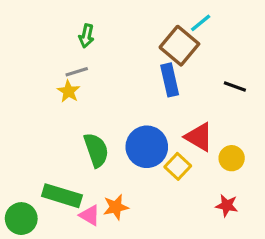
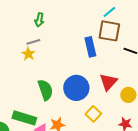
brown square: (179, 46) -> (109, 31), moved, turned -30
red triangle: (199, 137) -> (108, 82), turned 42
yellow square: (178, 166) -> (93, 114), moved

